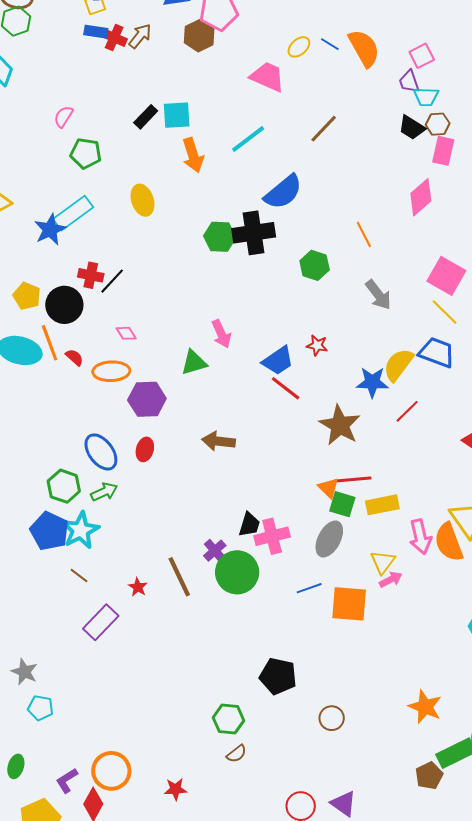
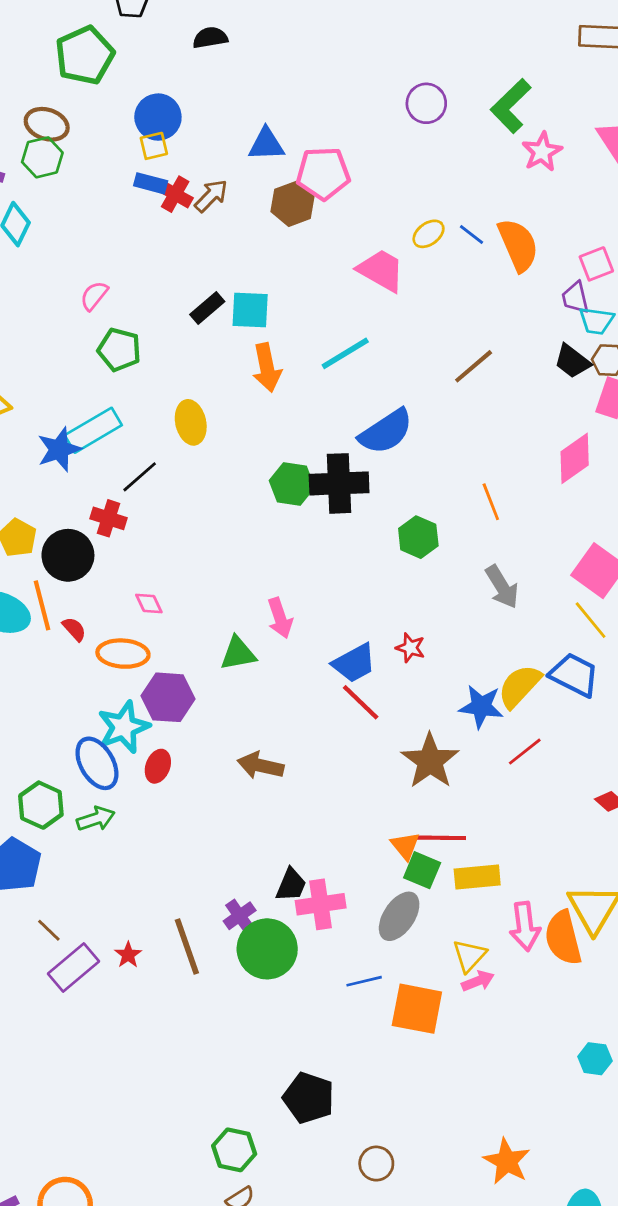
brown line: (324, 129) -> (474, 366), moved
black line: (112, 281) -> (140, 477), moved
cyan star: (80, 530) -> (124, 727), moved
purple rectangle: (101, 622) -> (73, 968), moved

